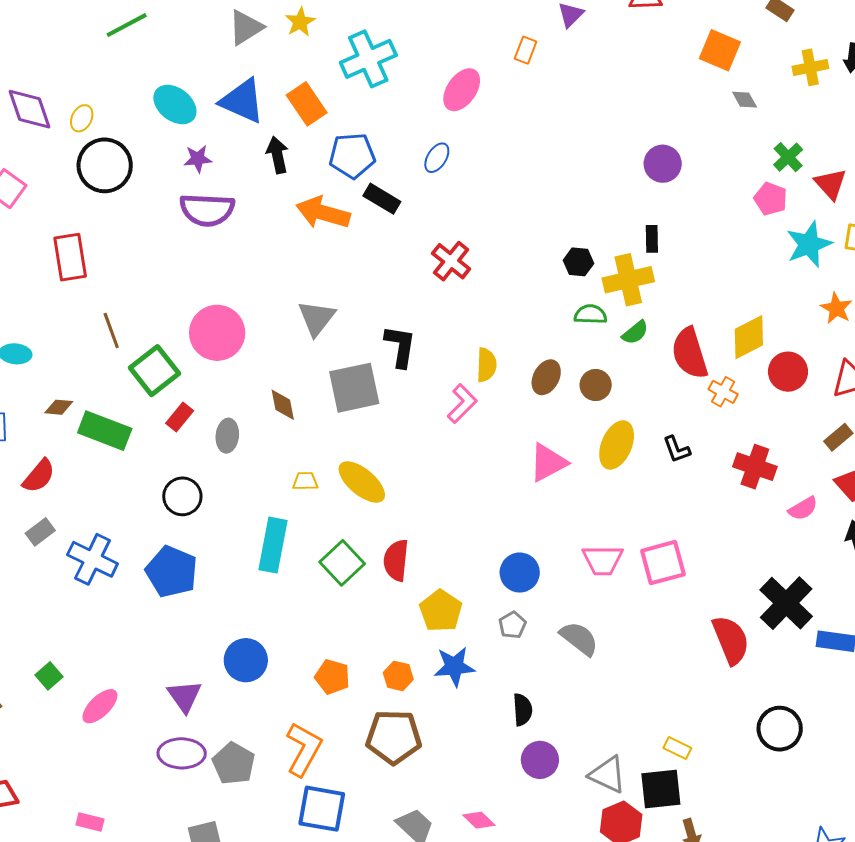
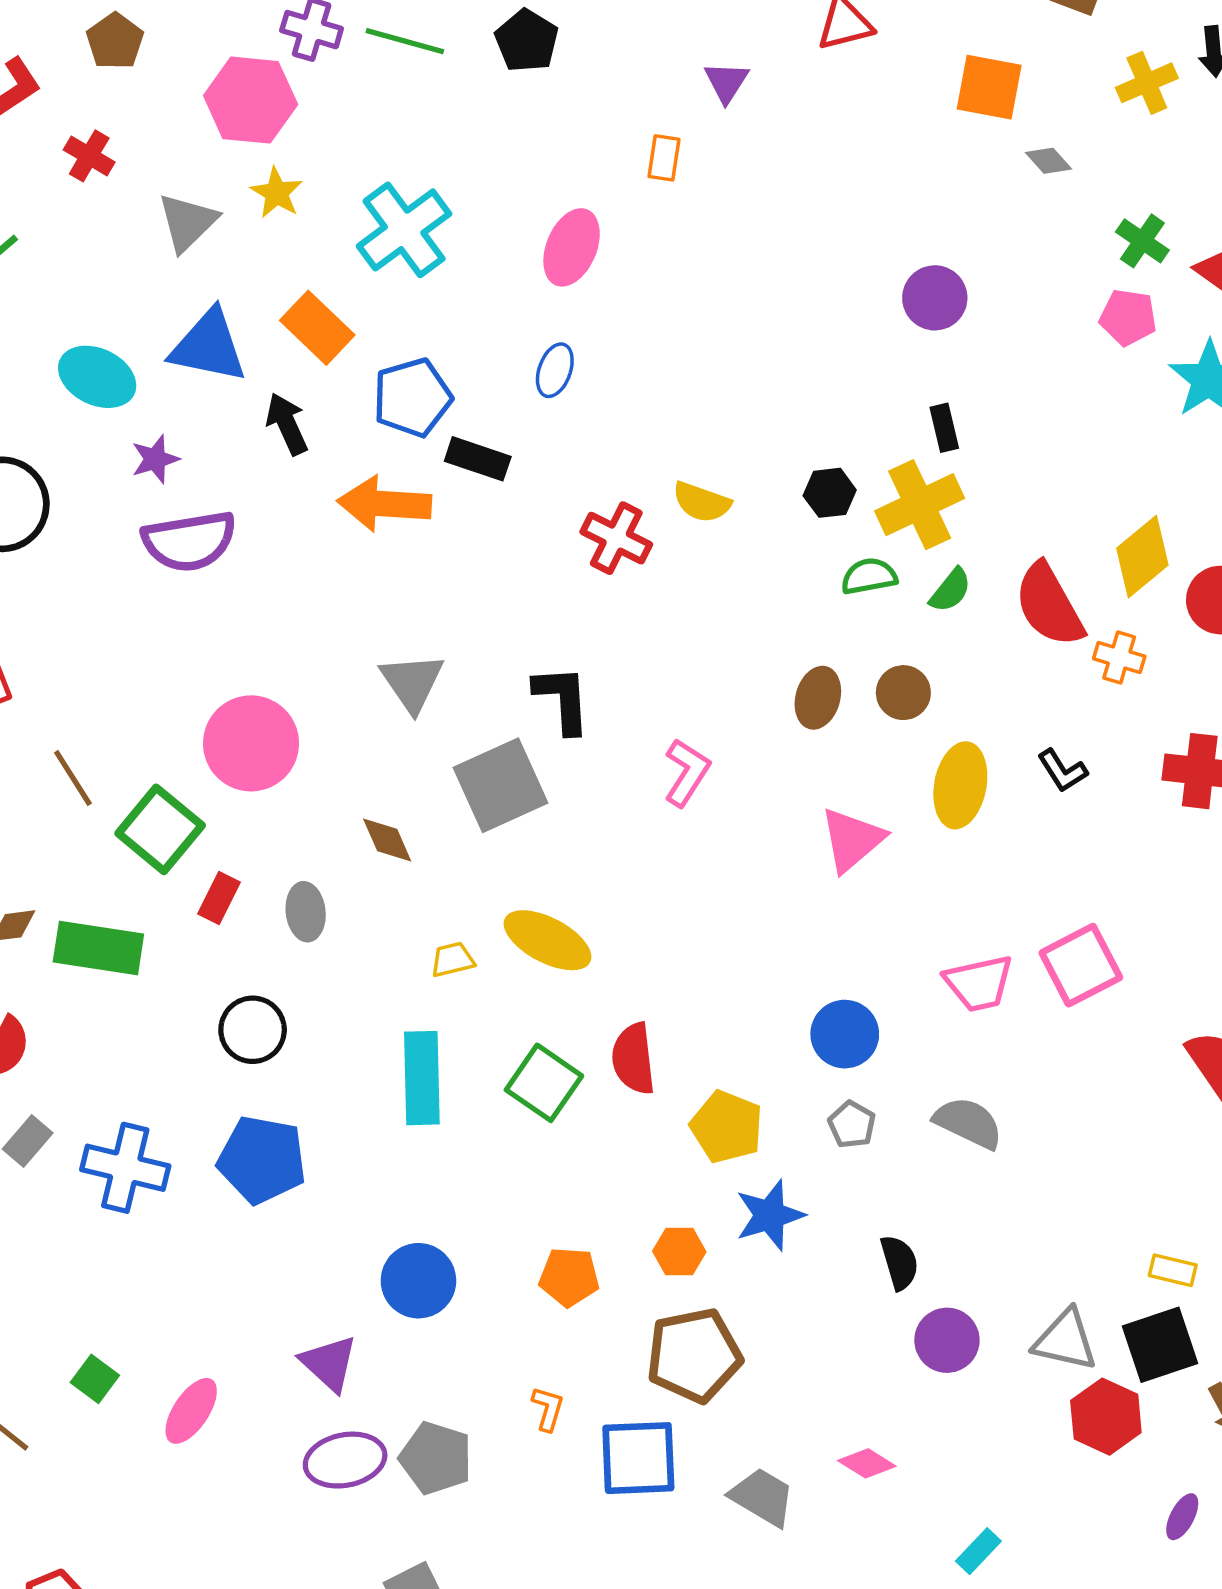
yellow semicircle: (486, 365) -> (702, 502), moved, turned 120
orange L-shape: (304, 749) -> (548, 1409), size x0.5
blue square: (322, 809) -> (638, 1458), moved

